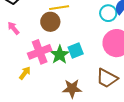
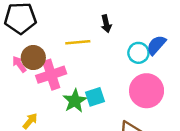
brown circle: (50, 22) -> (33, 58), moved
pink cross: (40, 52) -> (51, 75), moved

